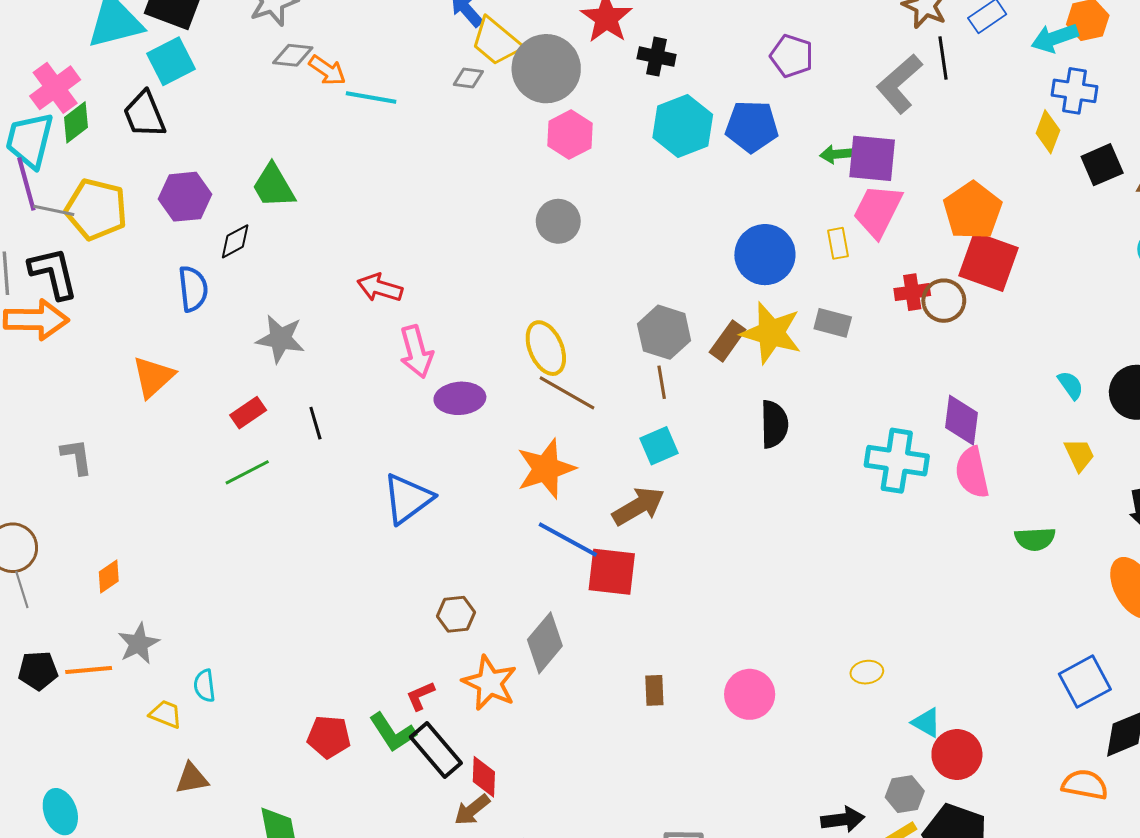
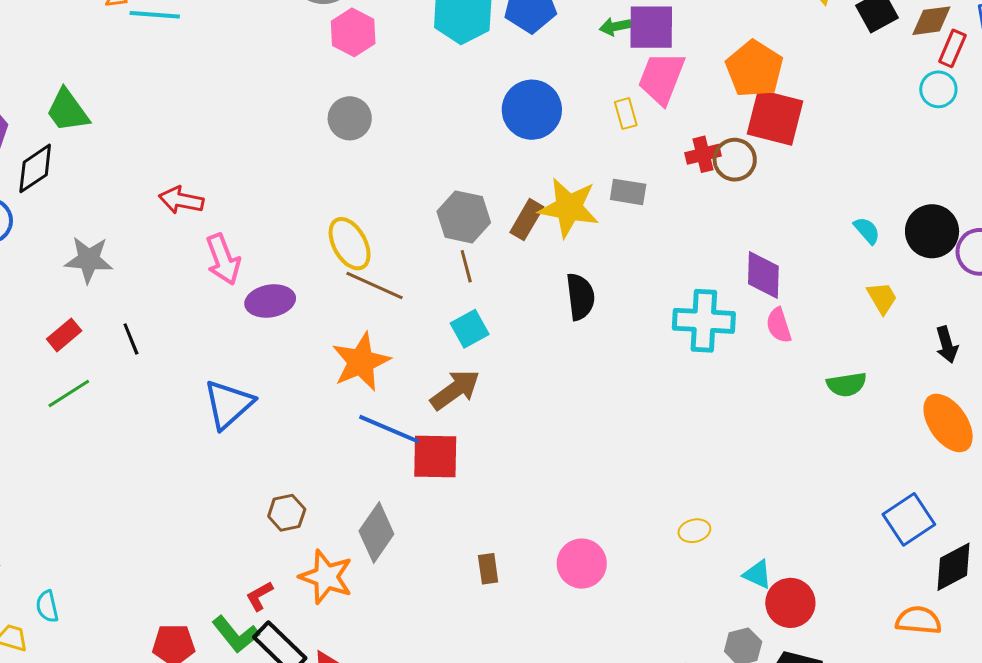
black diamond: (235, 241) -> (35, 168), size x1.4
blue circle: (765, 255) -> (532, 110), moved
pink semicircle: (972, 472) -> (779, 325), size x0.7

